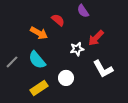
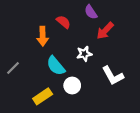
orange arrow: (39, 33) -> (43, 36), turned 60
red arrow: (96, 38) -> (105, 31), moved
cyan semicircle: (37, 60) -> (56, 66), moved

